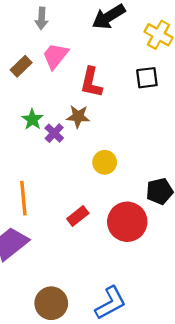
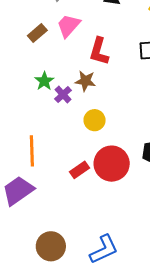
yellow circle: (105, 162) -> (95, 120), moved
red circle: (127, 222) -> (112, 164), moved

